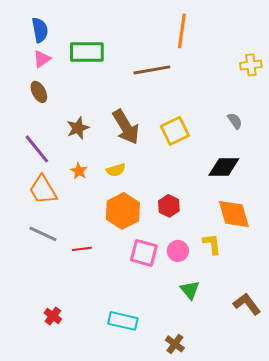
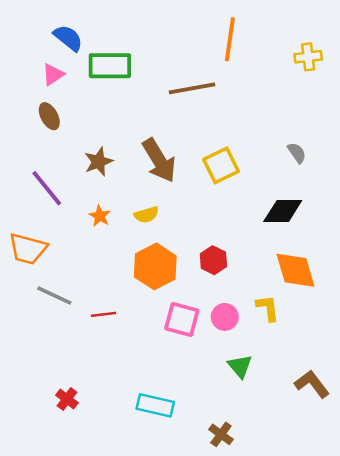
blue semicircle: (40, 30) -> (68, 38), moved, turned -40
yellow cross: (251, 65) -> (308, 57), moved
orange trapezoid: (43, 190) -> (28, 249), moved, turned -44

